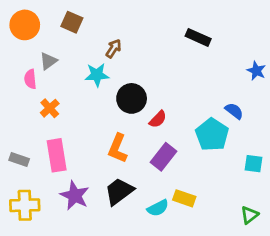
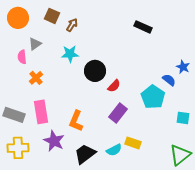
brown arrow: (114, 49) -> (72, 25), moved
blue star: (256, 71) -> (183, 67), moved
orange L-shape: (118, 148) -> (76, 121), moved
gray rectangle: (19, 159) -> (14, 115), size x1.5
black trapezoid: (119, 191) -> (85, 154), moved
green triangle: (249, 215) -> (180, 155), size x1.6

